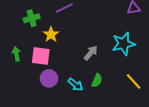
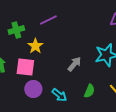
green semicircle: (97, 80) -> (89, 91), moved

